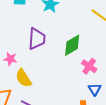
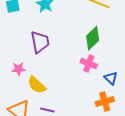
green diamond: (72, 45) -> (93, 38), moved
pink cross: (89, 66) -> (89, 64), moved

